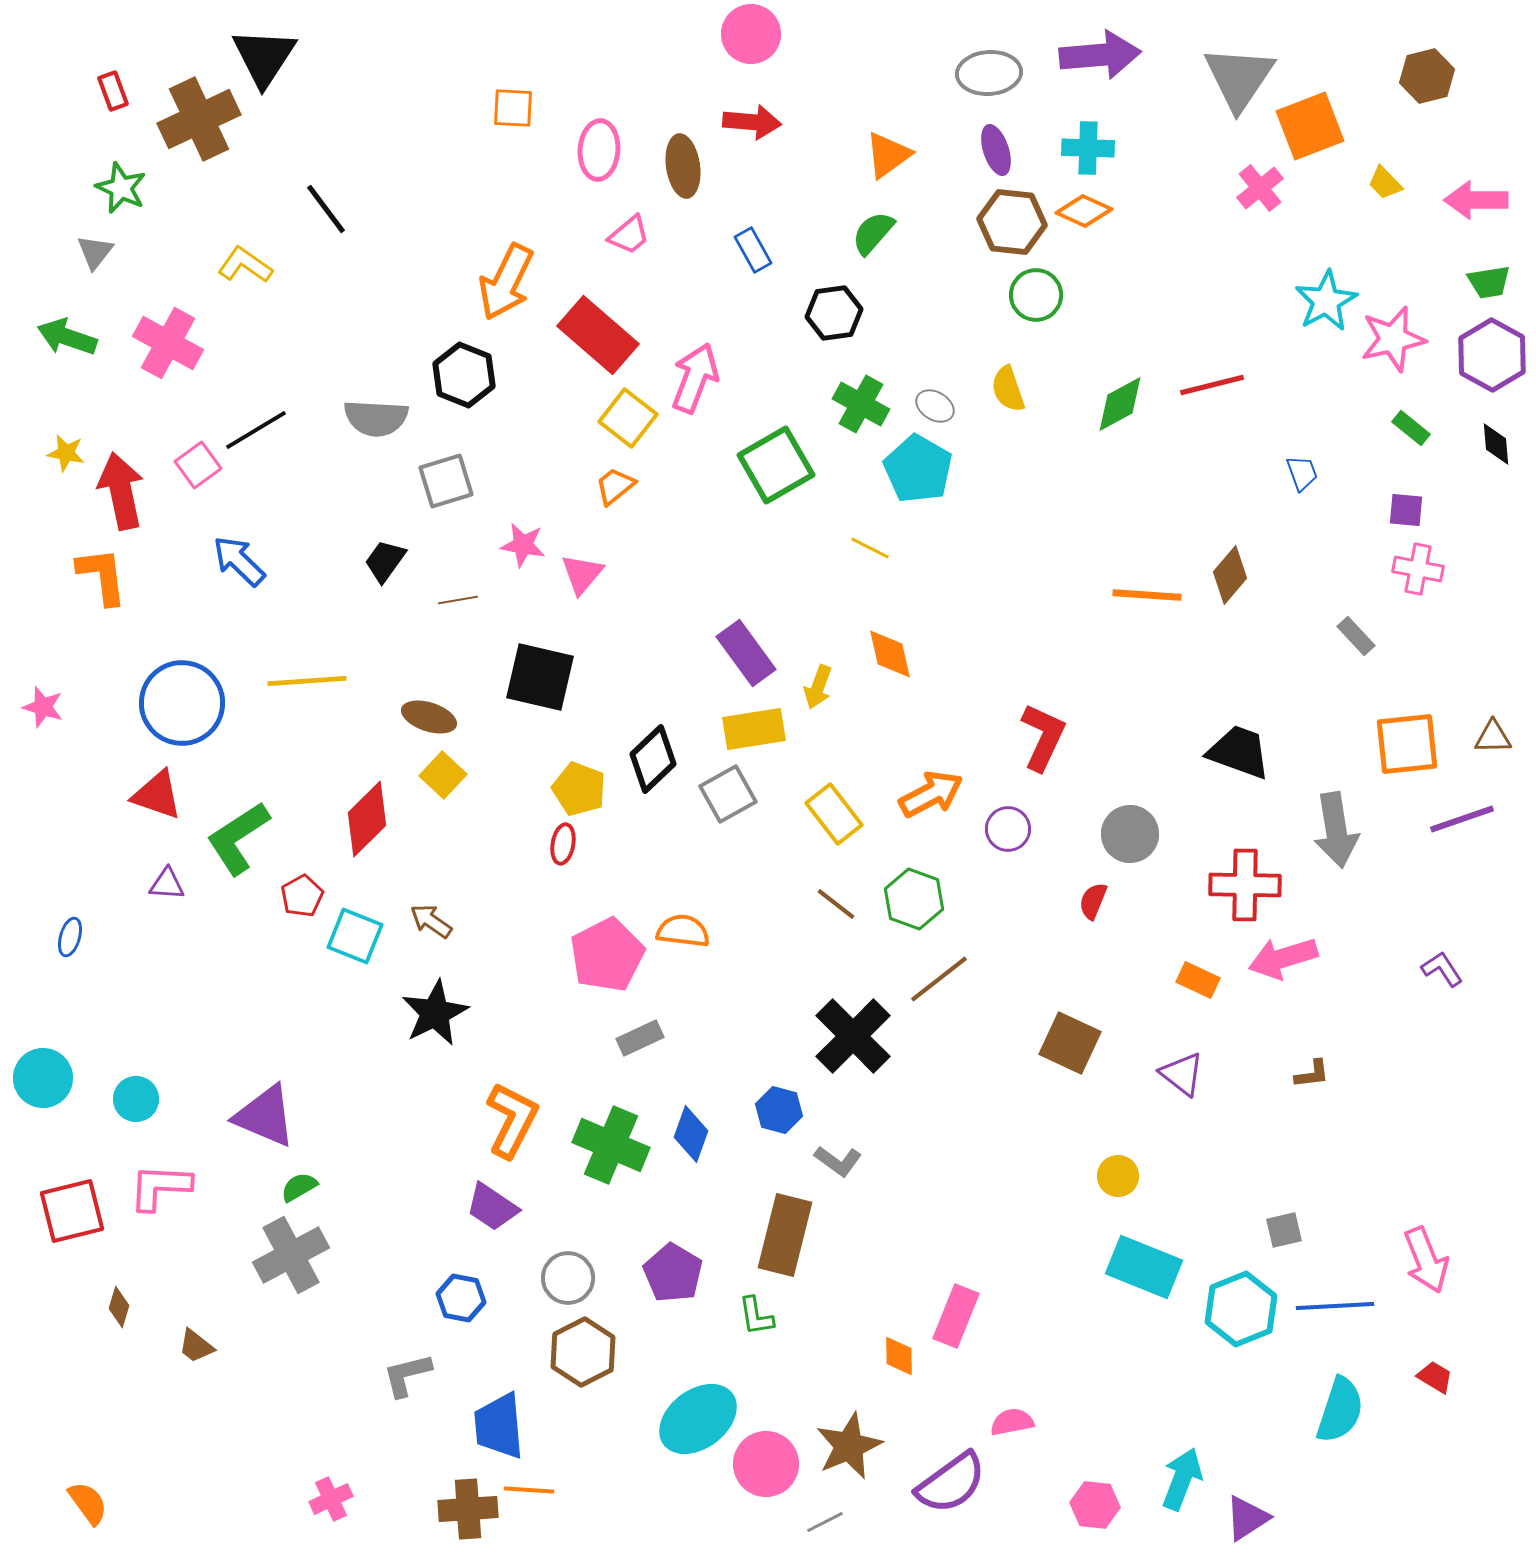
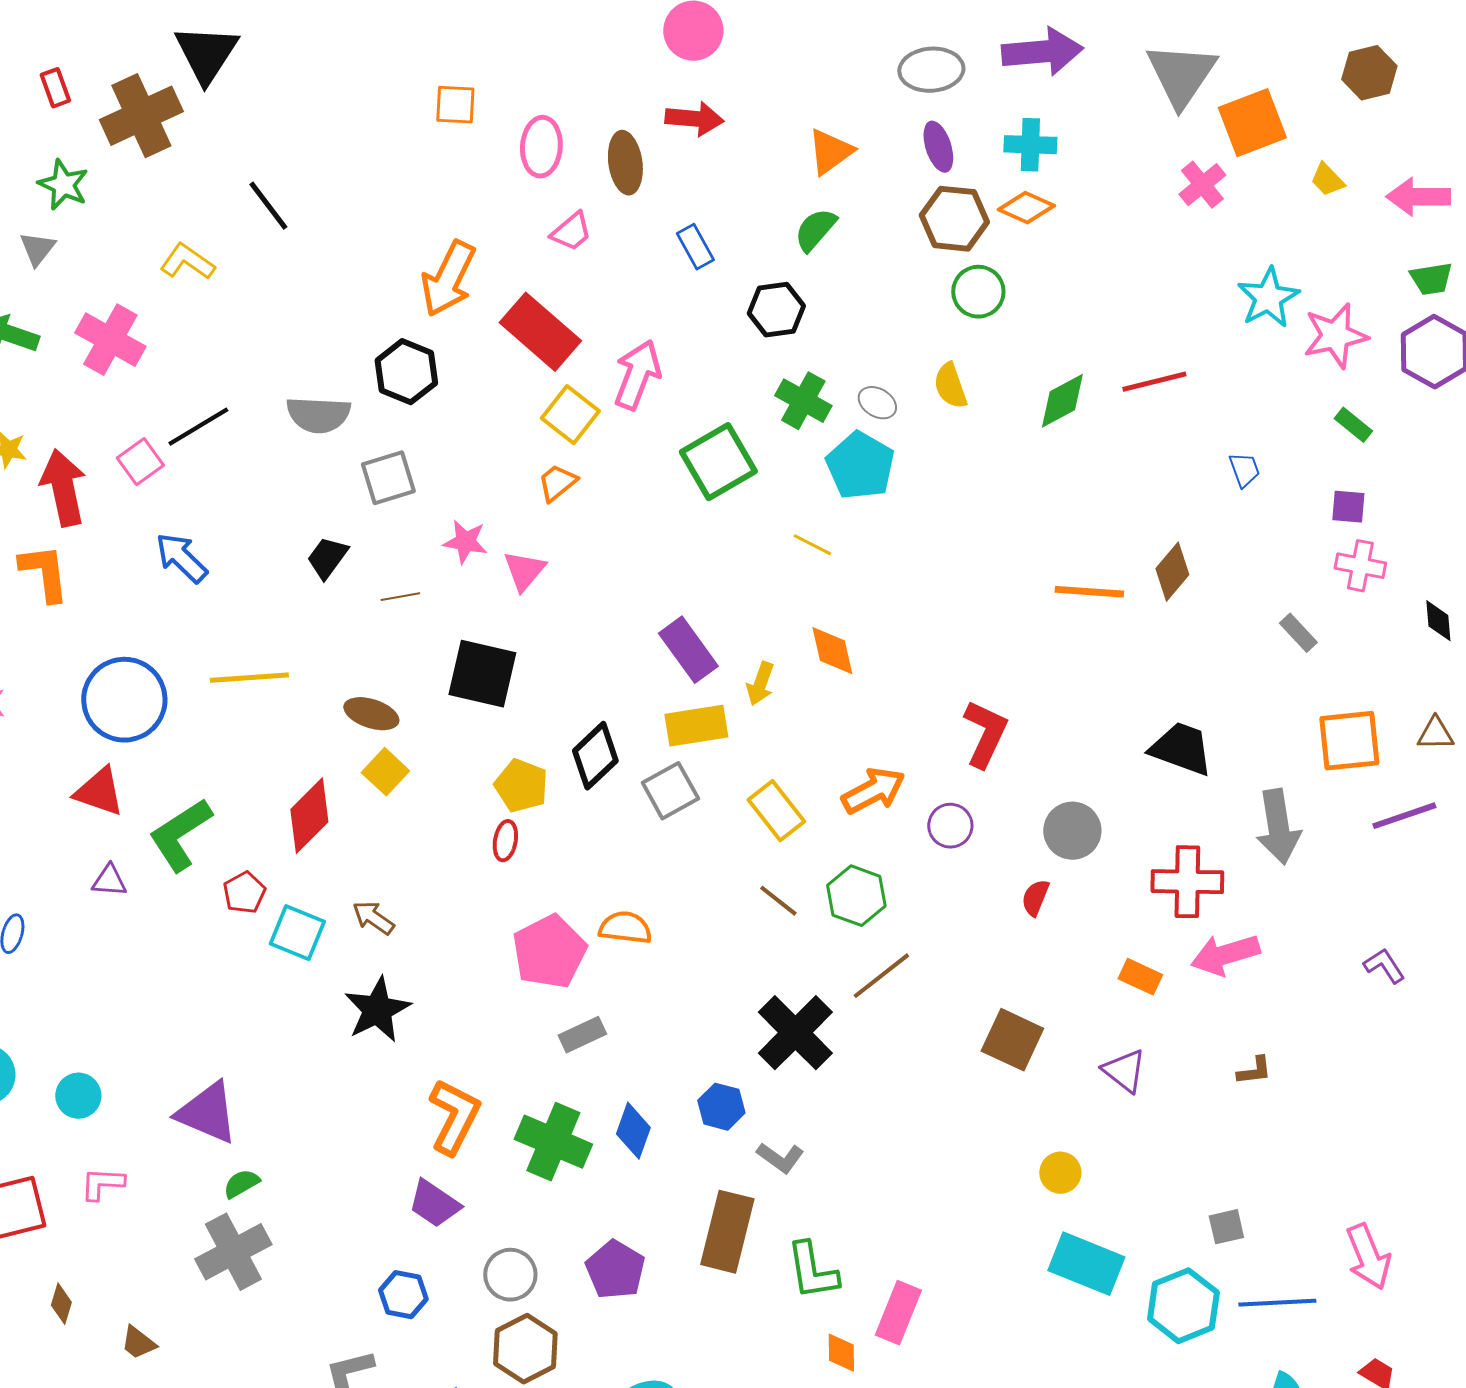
black diamond: (1496, 444) -> (1438, 621), moved
pink L-shape: (160, 1187) -> (102, 1184), size x0.7
green L-shape: (756, 1316) -> (812, 1271), moved, size x1.5

